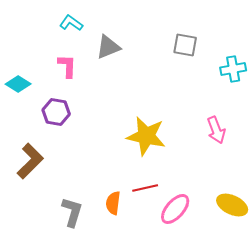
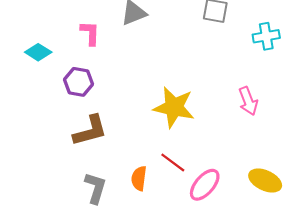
brown L-shape: (30, 161) -> (90, 131), moved, turned 30
red line: (145, 188) -> (173, 162), turned 50

